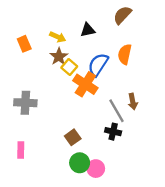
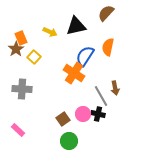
black triangle: (88, 30) -> (76, 26), size x1.5
brown star: (59, 57) -> (16, 49), moved
yellow square: (69, 67) -> (34, 57), moved
pink rectangle: (21, 150) -> (18, 130), turned -48
pink circle: (96, 169) -> (83, 114), moved

